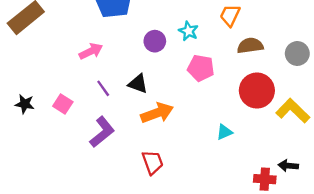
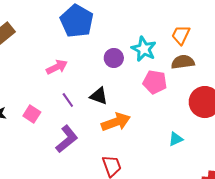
cyan star: (188, 31) -> (144, 49), size x1.4
brown semicircle: (250, 46) -> (183, 62), moved

